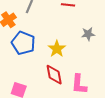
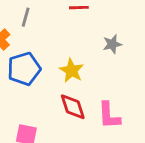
blue pentagon: (23, 43) -> (24, 69), turned -30

